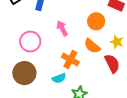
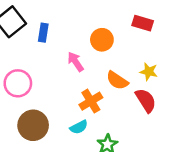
orange circle: (96, 21) -> (102, 40), moved
pink circle: (30, 42) -> (18, 83), moved
orange cross: (70, 59) -> (91, 101), turned 36

